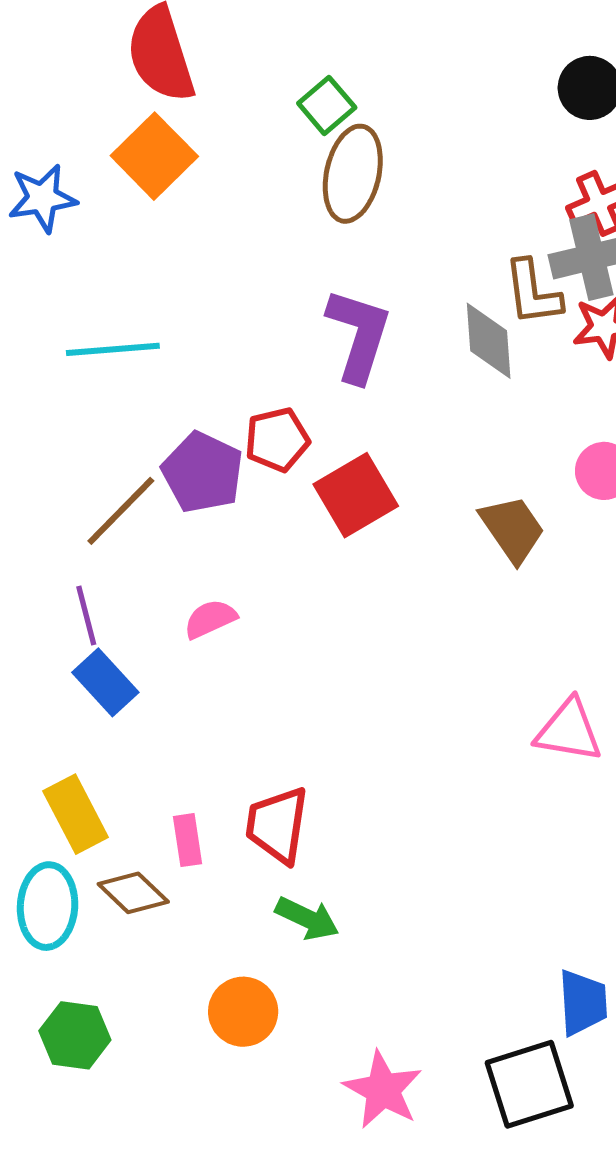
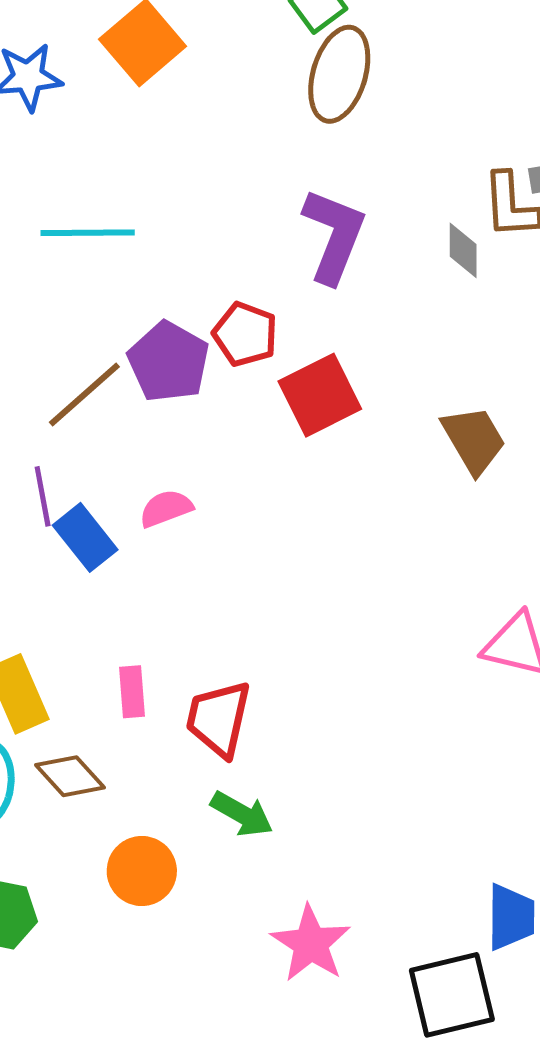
gray diamond: (489, 341) -> (463, 250), size x0.7
red pentagon: (277, 440) -> (245, 334), turned 30
blue rectangle: (105, 682) -> (85, 537), moved
pink rectangle: (188, 840) -> (132, 692), moved
orange circle: (243, 1012) -> (142, 871), moved
pink star: (383, 1090) -> (311, 944), moved

